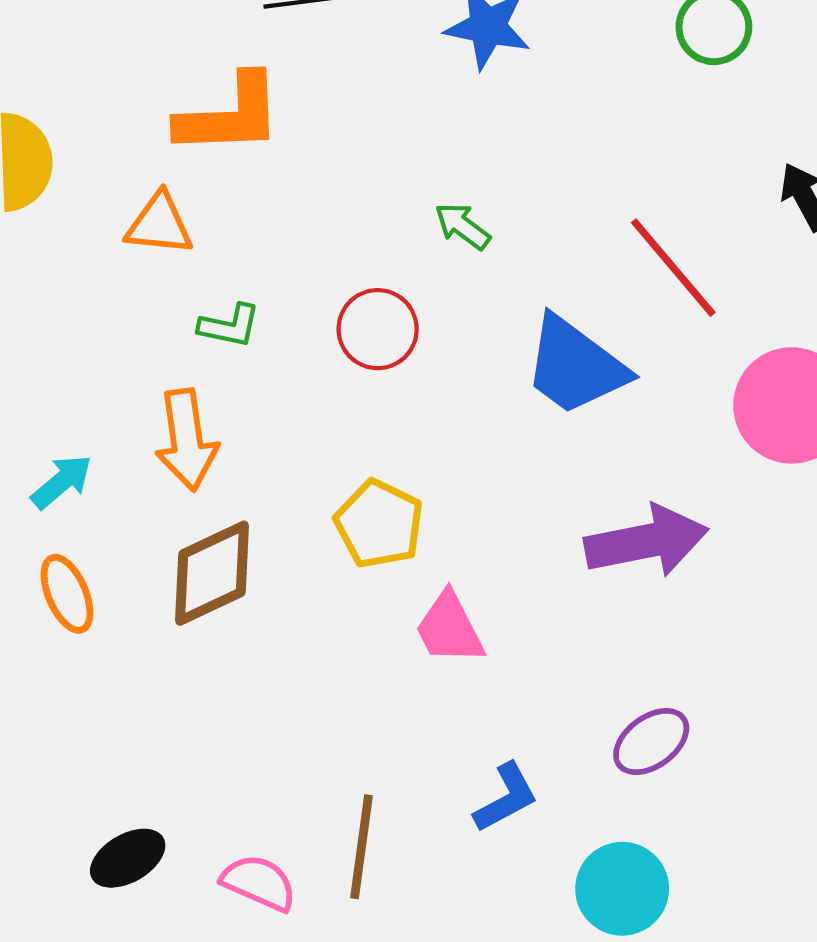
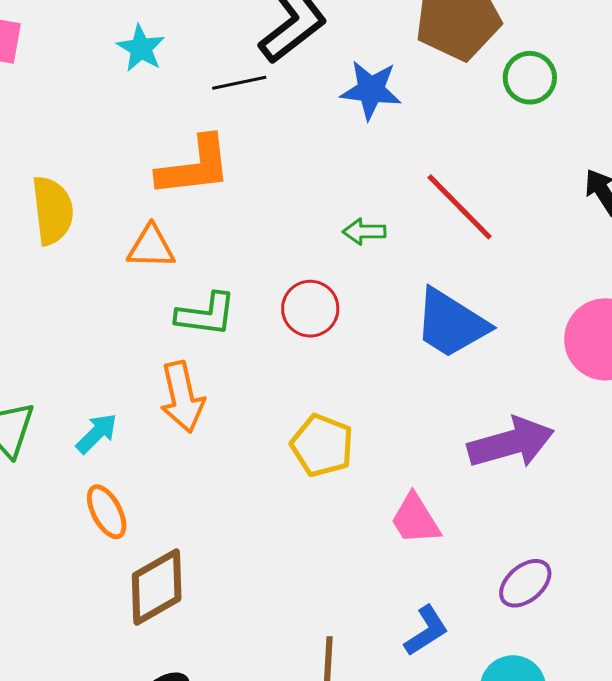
green arrow: (463, 226) -> (364, 232), turned -33
red line: (673, 268) -> (460, 207), moved
green L-shape: (229, 326) -> (206, 314), size x1.4
brown diamond: (212, 573) -> (157, 587), moved
pink trapezoid: (449, 628) -> (415, 519), moved

